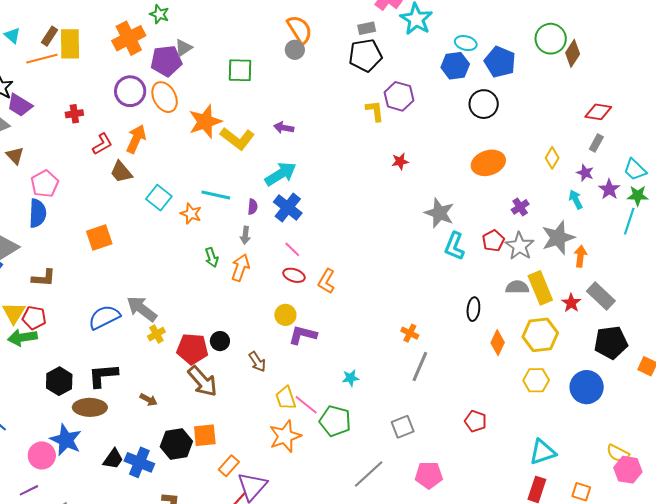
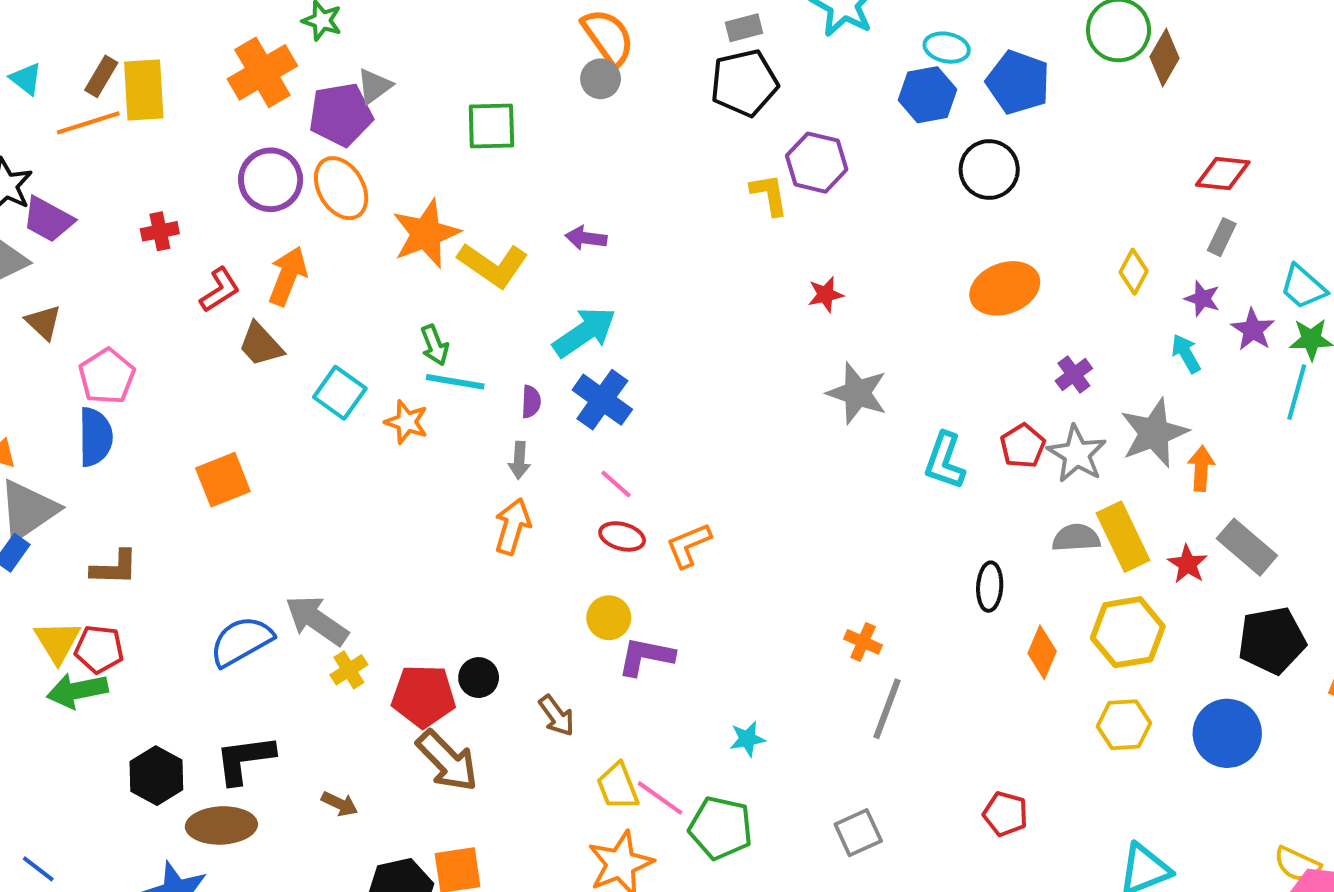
gray star: (439, 213) -> (857, 393), moved
green arrow: (212, 257) -> (435, 345), moved
orange L-shape: (326, 281) -> (688, 545), turned 40

